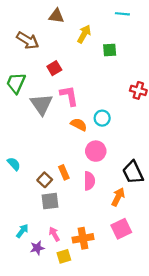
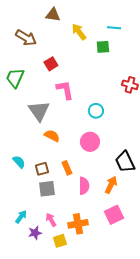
cyan line: (122, 14) -> (114, 28), moved
yellow arrow: (84, 34) -> (79, 32), turned -66
gray triangle: (41, 104) -> (39, 111), moved
orange semicircle: (79, 124) -> (52, 136), moved
cyan semicircle: (14, 164) -> (19, 162), moved
orange rectangle: (64, 172) -> (67, 168), moved
brown square: (45, 180) -> (42, 169), turned 32
pink semicircle: (89, 181) -> (84, 186), moved

